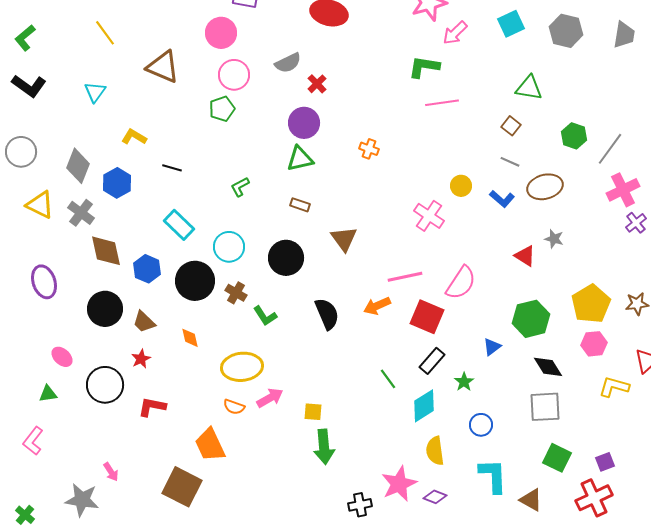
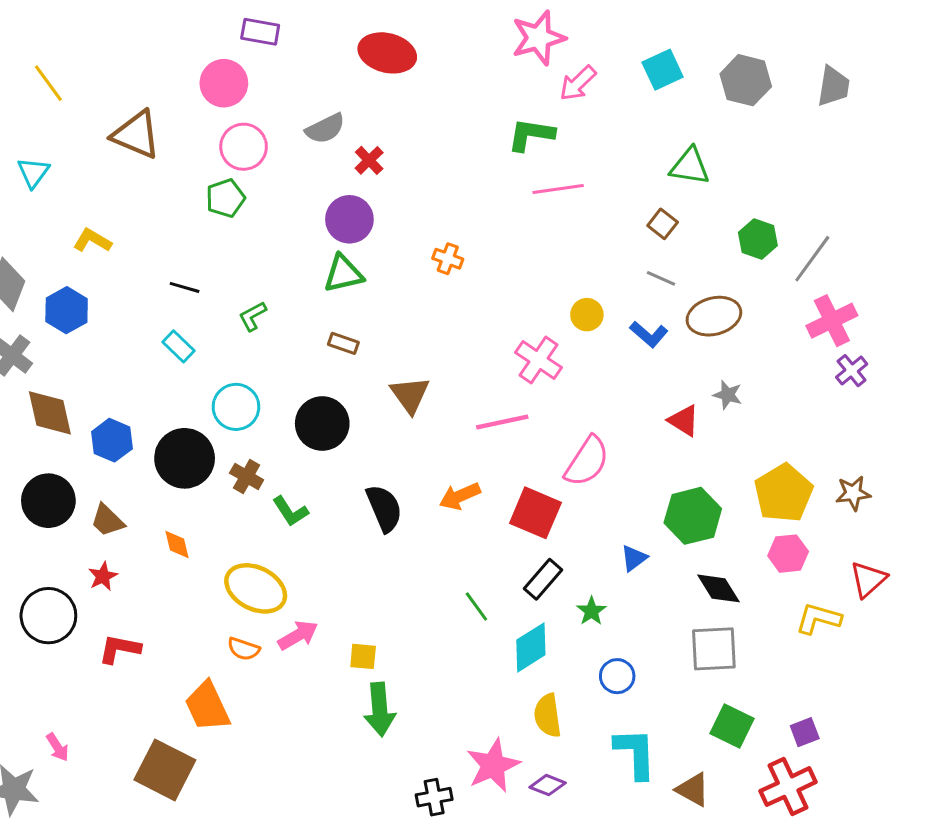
black line: (172, 168) -> (185, 287), moved
cyan rectangle: (179, 225) -> (178, 346), moved, size x0.7
pink line: (405, 277) -> (502, 422), moved
yellow ellipse: (242, 367) -> (256, 588), turned 33

